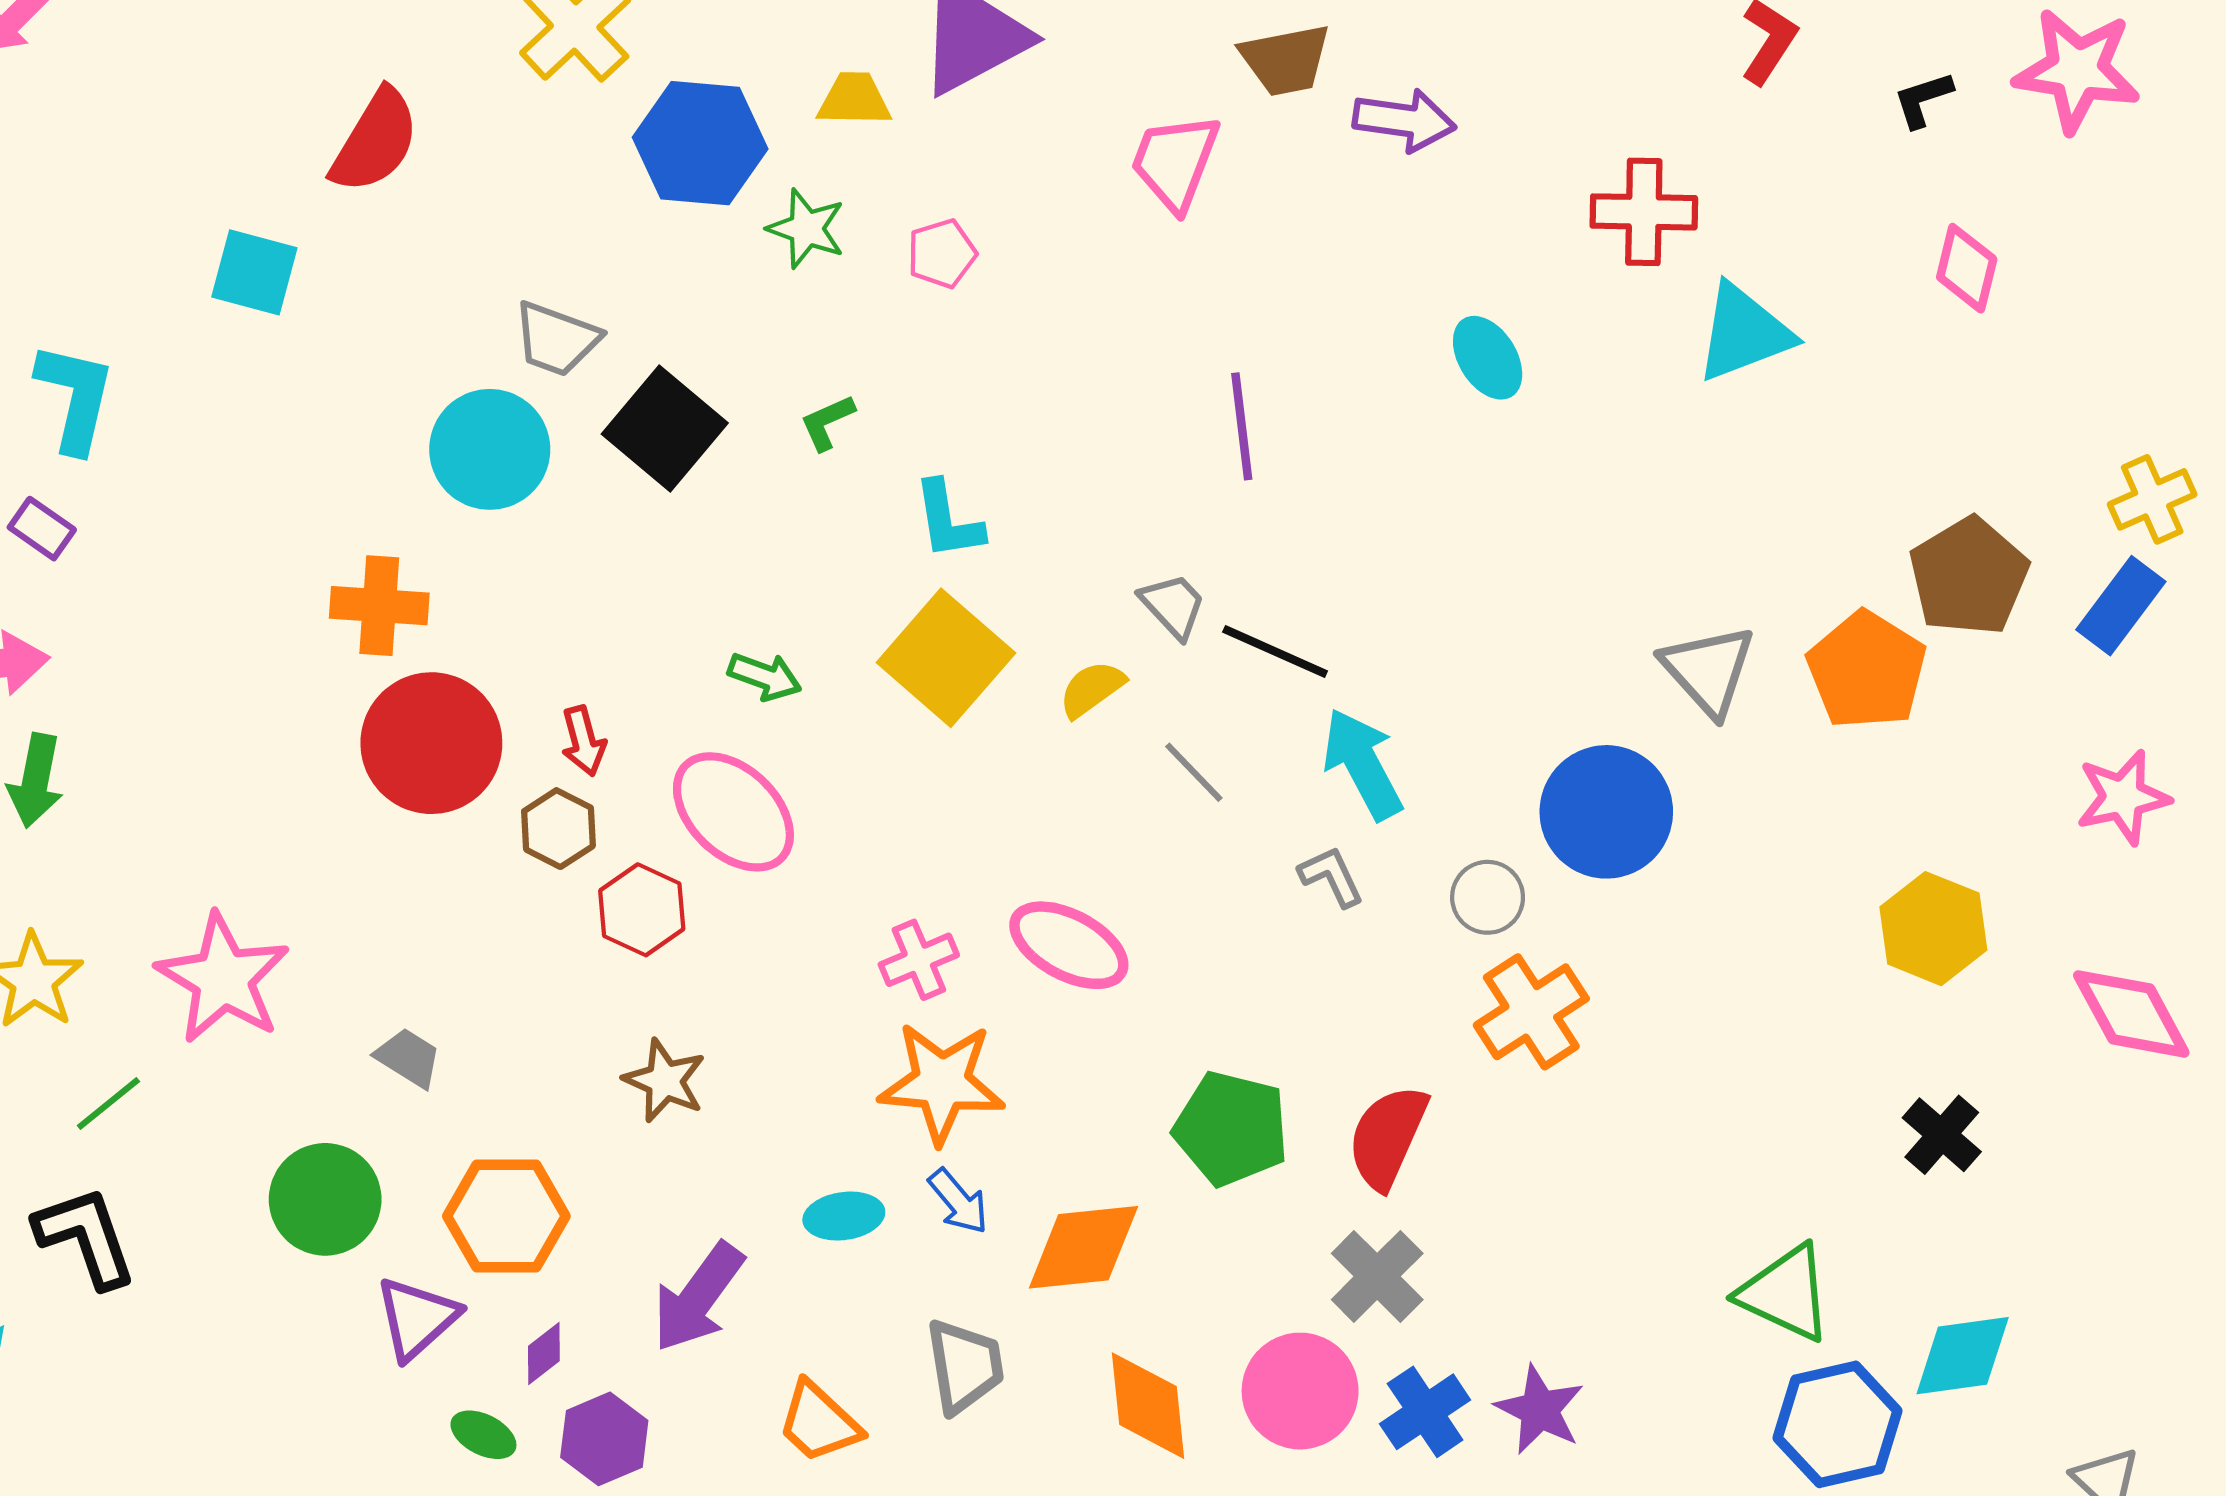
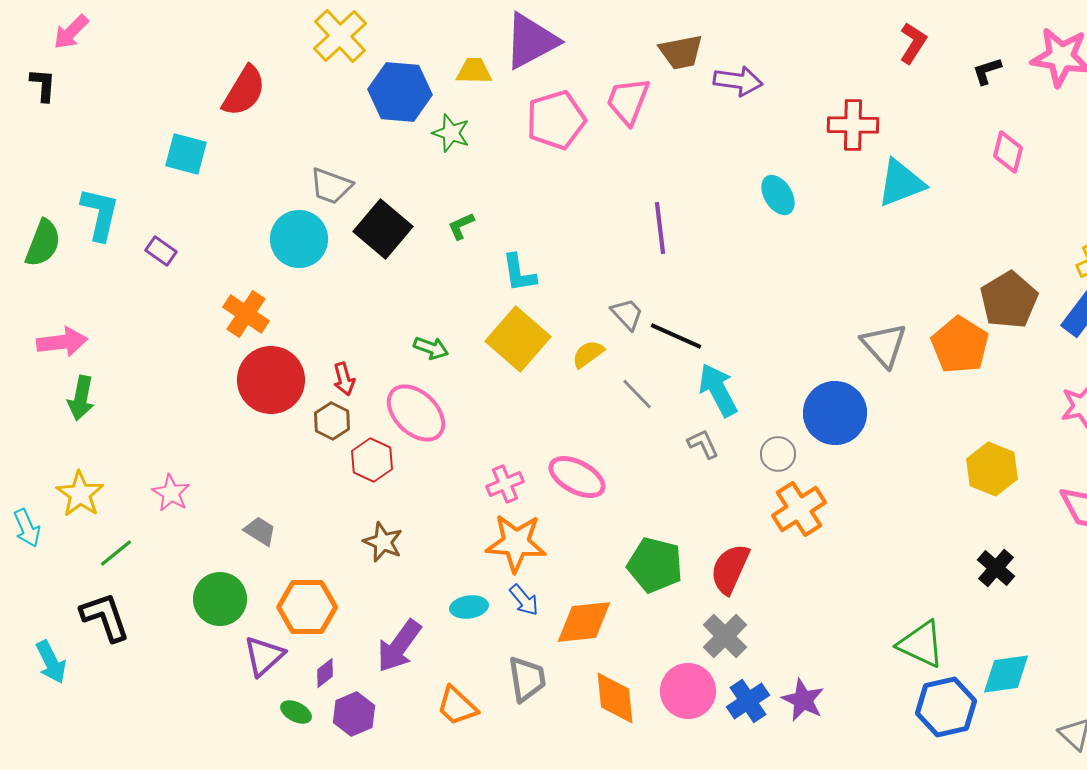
pink pentagon: (942, 254) -> (556, 120), moved, size x1.8
purple rectangle: (42, 529) -> (161, 251), moved
orange cross: (379, 606) -> (246, 314), turned 30
pink star: (223, 979) -> (171, 493), size x0.6

